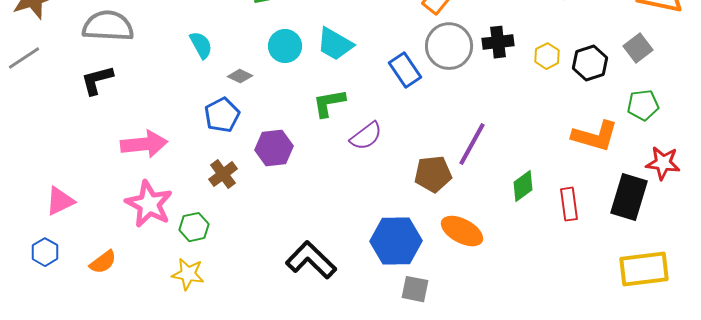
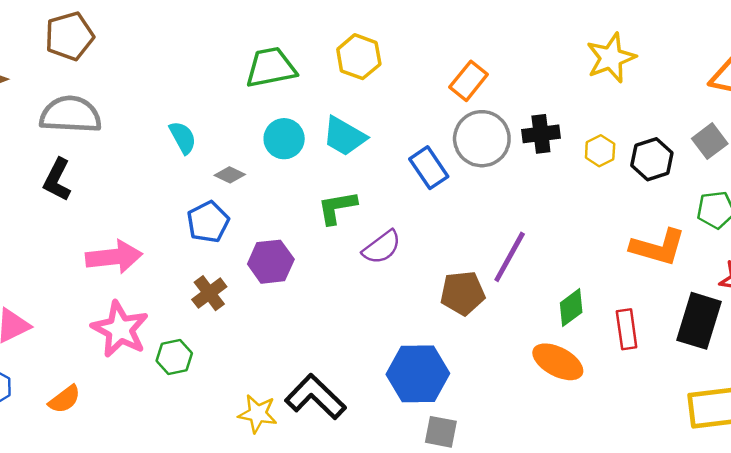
black L-shape: (97, 80) -> (57, 180), turned -48
orange ellipse: (462, 231) -> (558, 362), moved
yellow star: (188, 274) -> (258, 414), moved

